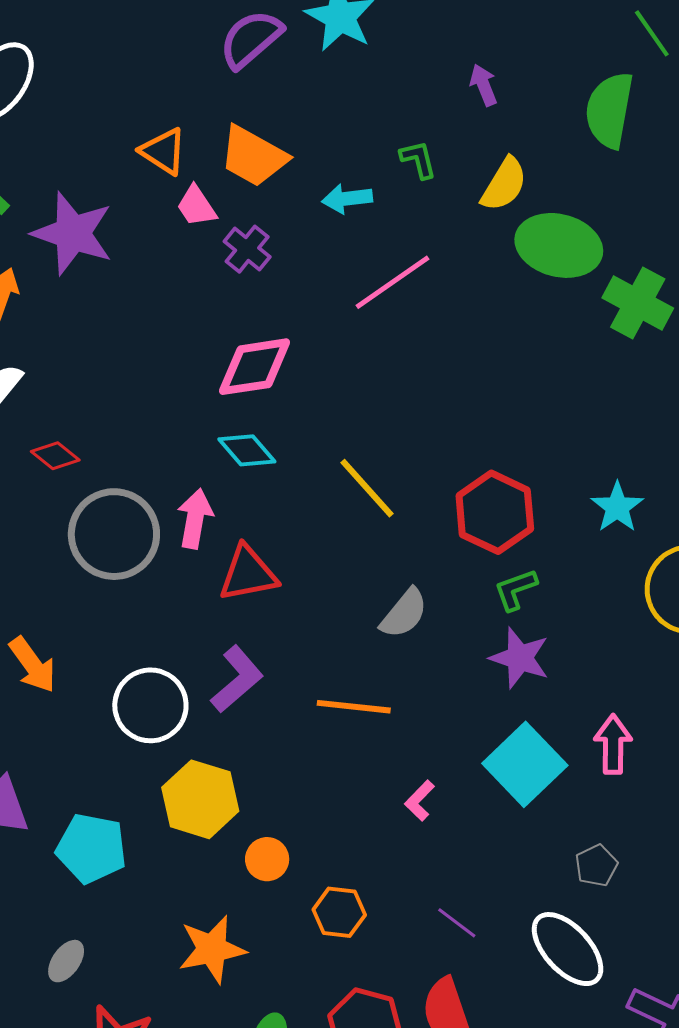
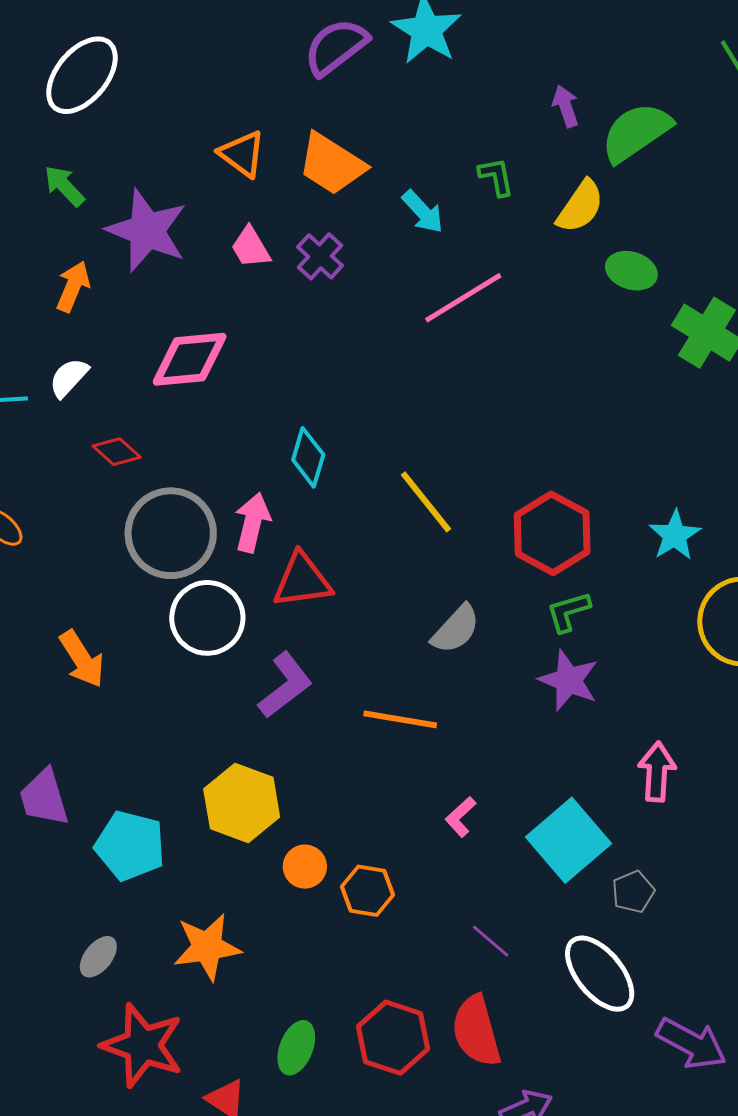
green semicircle: (609, 110) -> (636, 132), moved, turned 42
cyan arrow: (347, 199) -> (423, 212), turned -129
pink trapezoid: (196, 206) -> (251, 247), moved
green ellipse: (559, 245) -> (631, 271), size x0.6
pink diamond: (255, 367) -> (190, 359), moved
cyan diamond: (247, 450) -> (308, 457), turned 54
white circle: (150, 705) -> (207, 618), moved
cyan square: (525, 764) -> (569, 840), moved
orange hexagon: (339, 912) -> (368, 891), moved
orange star: (212, 949) -> (207, 947), moved

